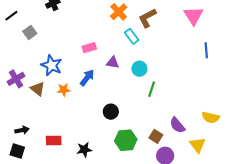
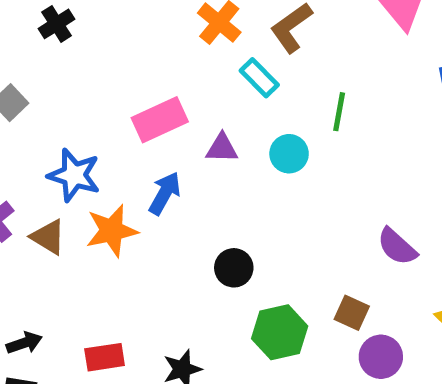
pink rectangle: (89, 48) -> (160, 120), size x1.5
green line: (152, 89) -> (339, 112), moved
orange star: (64, 90) -> (112, 231), size x1.5
purple semicircle: (177, 125) -> (397, 247), moved

